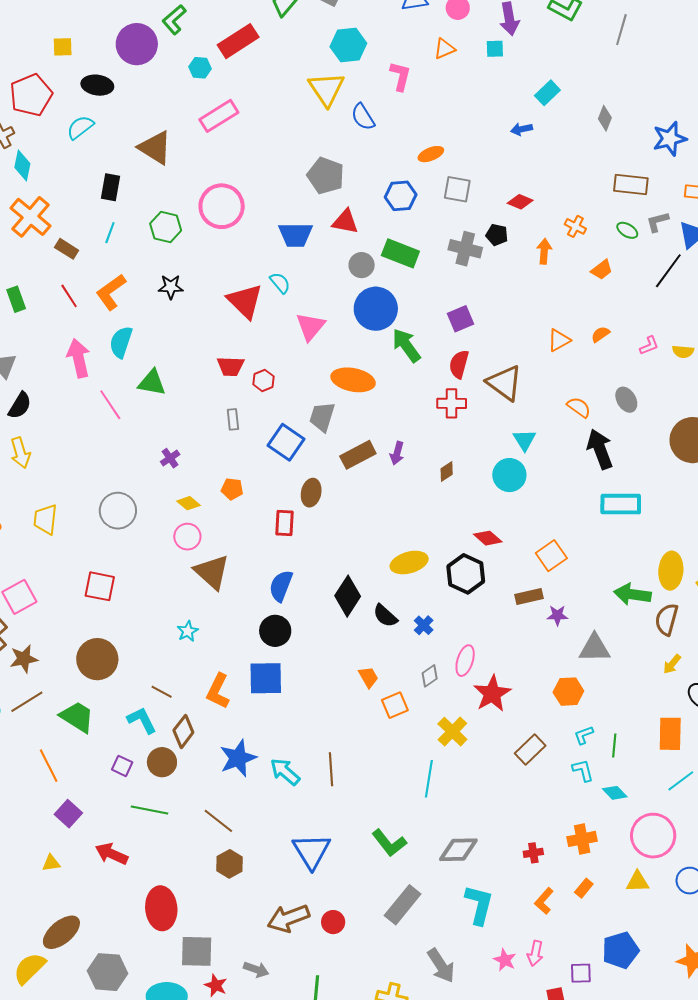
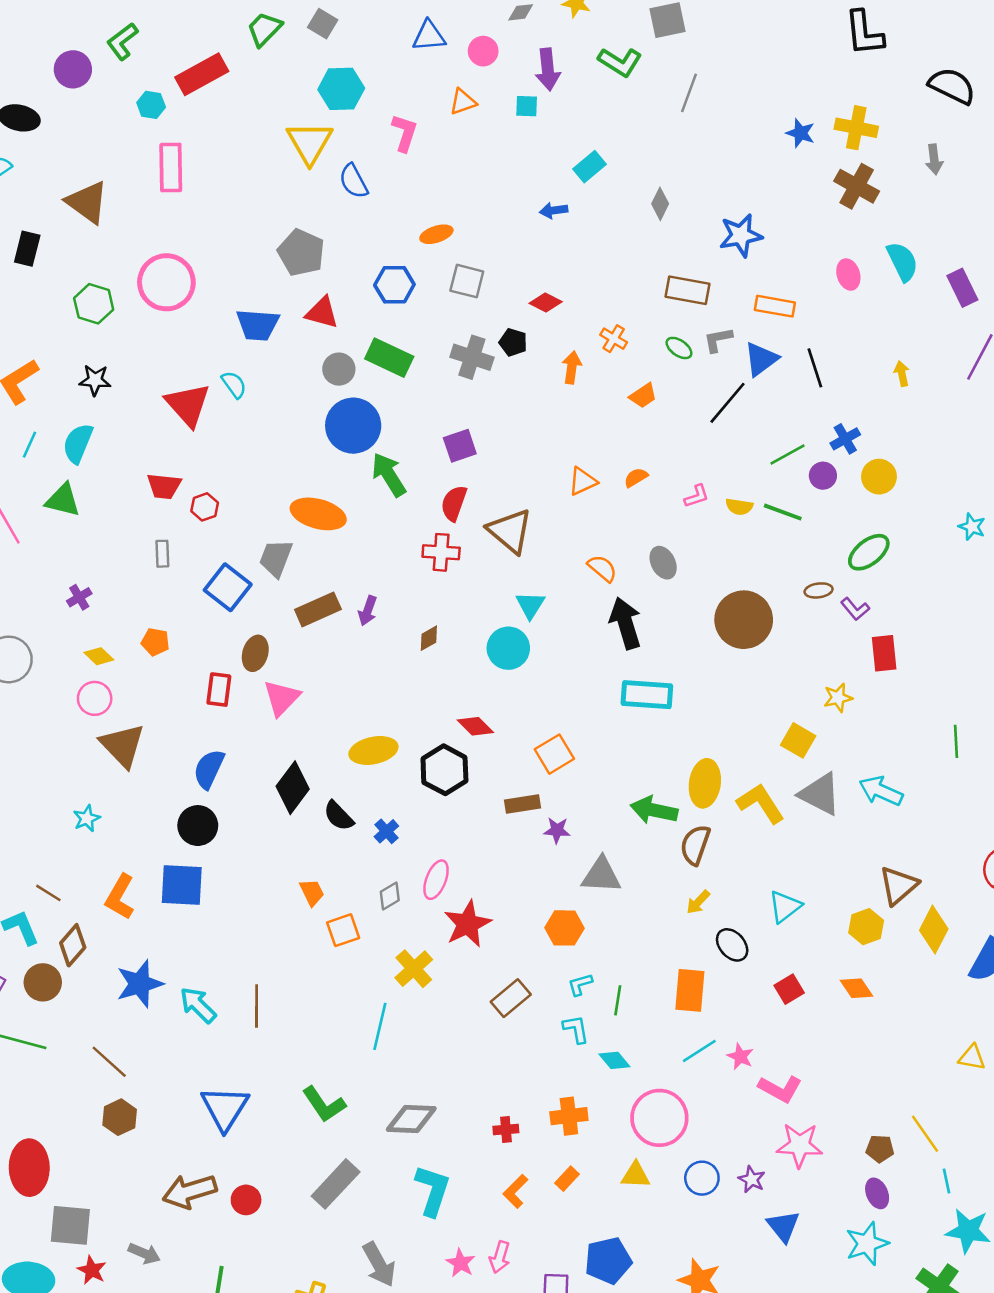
purple circle: (137, 44) -> (73, 69), size x0.7
pink rectangle: (219, 116) -> (171, 167), turned -63
cyan line: (110, 233) -> (30, 445), moved
pink triangle: (310, 327) -> (282, 698), moved
cyan semicircle: (121, 342) -> (78, 443), moved

